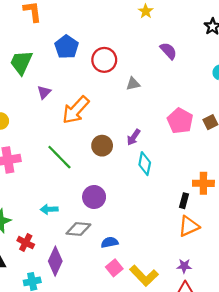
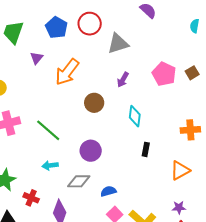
blue pentagon: (67, 47) -> (56, 28), moved
gray triangle: (133, 84) -> (118, 43), size x1.6
purple arrow: (134, 137) -> (123, 80), moved
green line: (59, 157) -> (48, 130), moved
black rectangle: (184, 201) -> (146, 149), moved

